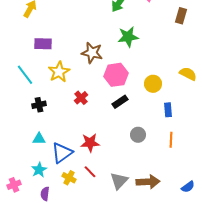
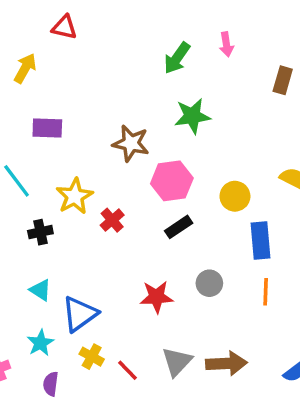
yellow star: (59, 72) -> (75, 196), moved
blue rectangle: (168, 110) -> (261, 241), size x1.5
cyan triangle: (39, 139) -> (40, 290), turned 32
red star: (90, 143) -> (156, 297), moved
red line: (90, 172) -> (127, 370), moved

